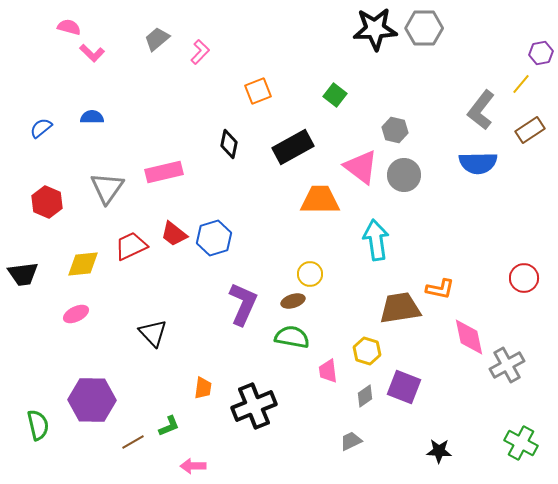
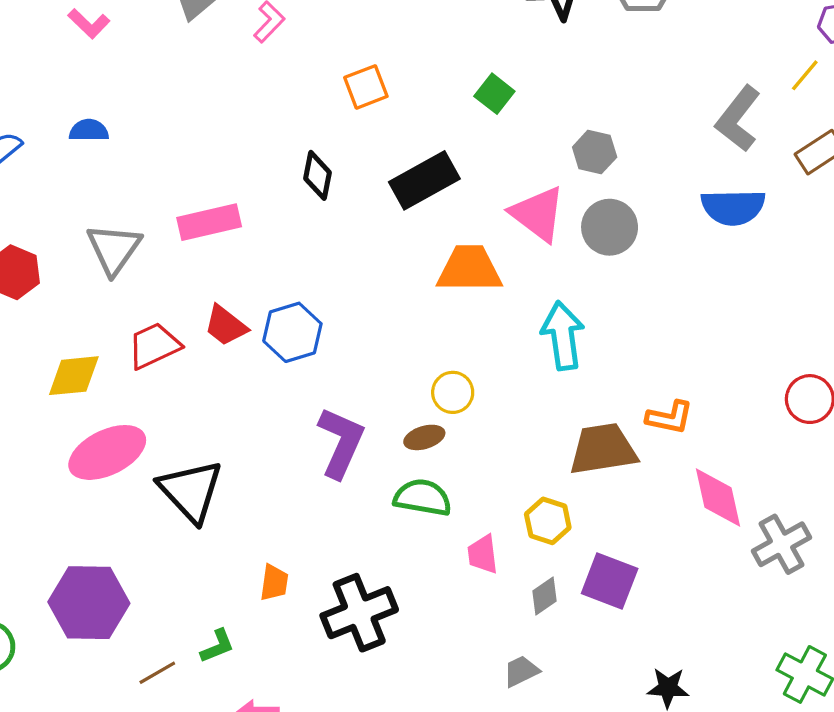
pink ellipse: (76, 314) -> (107, 452), moved, size x1.8
black triangle: (153, 333) -> (191, 491), size x1.4

